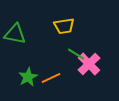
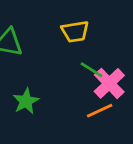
orange line: (51, 78) -> (100, 111), moved

